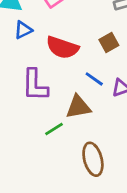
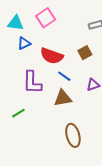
blue line: (94, 79) -> (64, 76), moved
green line: (54, 129) -> (18, 113), moved

